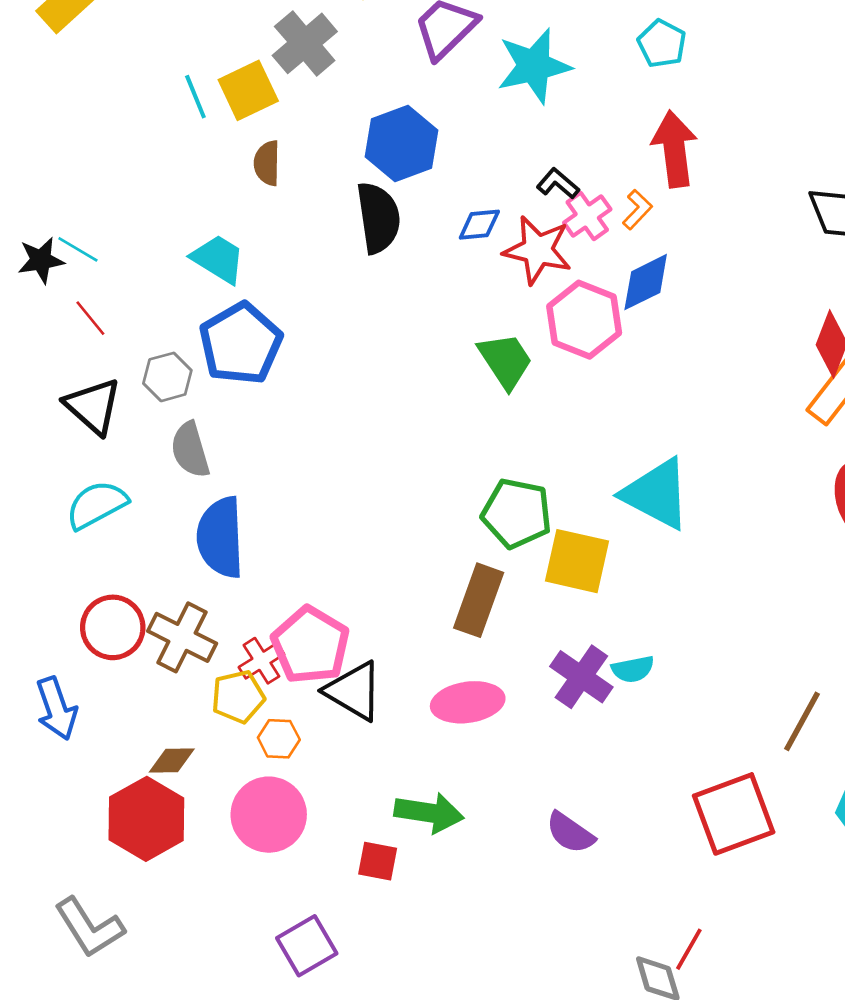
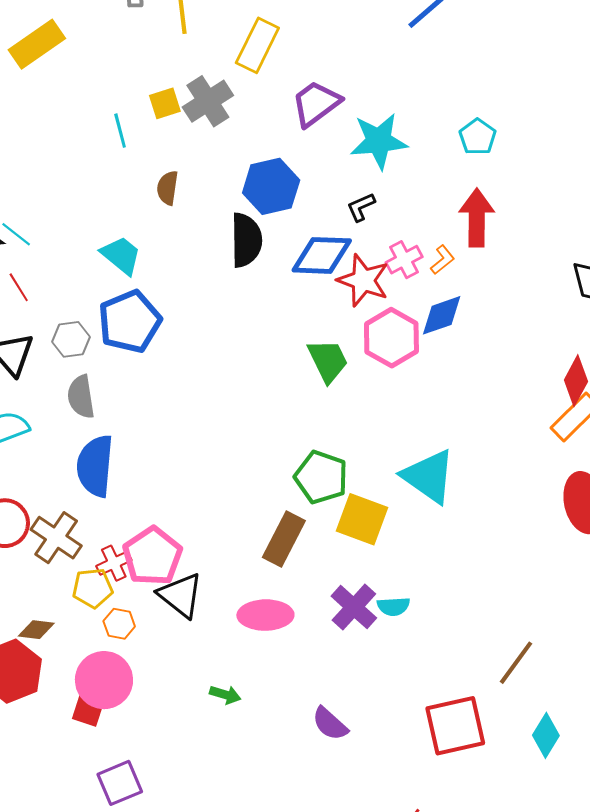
yellow square: (248, 90) -> (165, 103), moved, size x0.7
black L-shape: (558, 184) -> (361, 207), moved, turned -72
blue diamond: (479, 225) -> (322, 255), size x1.8
green arrow: (429, 813) -> (225, 695), size x0.6
red square: (378, 861) -> (88, 711), moved

